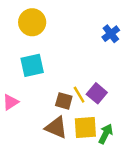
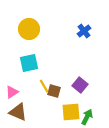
blue cross: (111, 34) -> (84, 31), moved
yellow line: (79, 95) -> (44, 86), moved
brown triangle: (56, 128) -> (18, 112), moved

